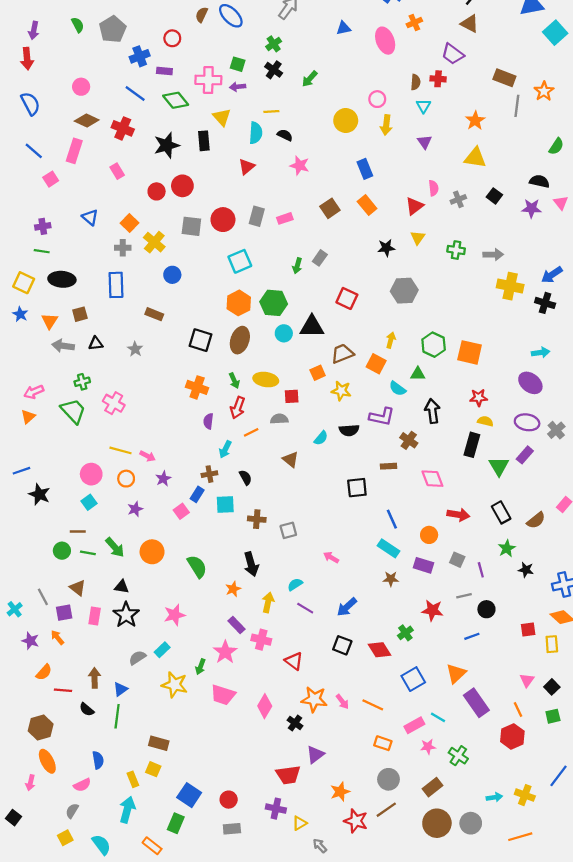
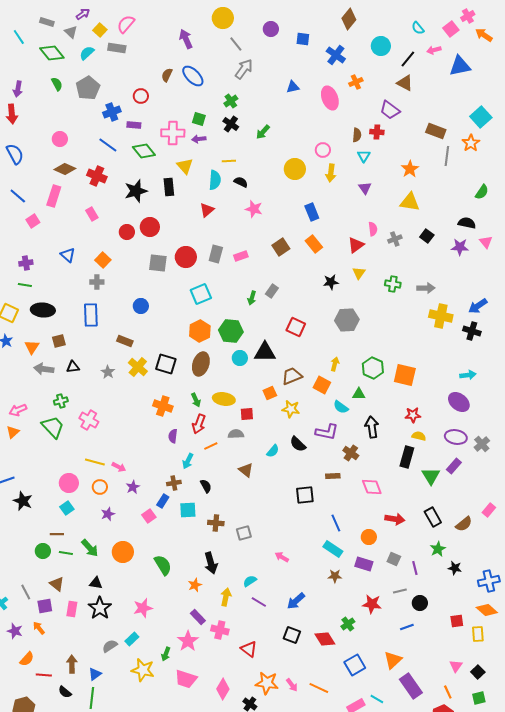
cyan square: (555, 33) -> (481, 117), moved
yellow cross: (154, 242) -> (138, 367), moved
black semicircle: (349, 430) -> (298, 444), turned 48

